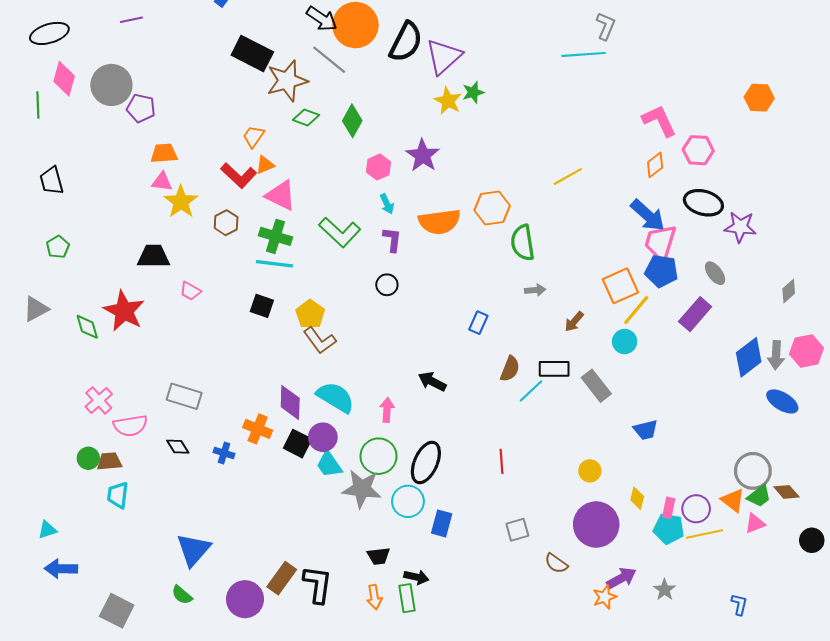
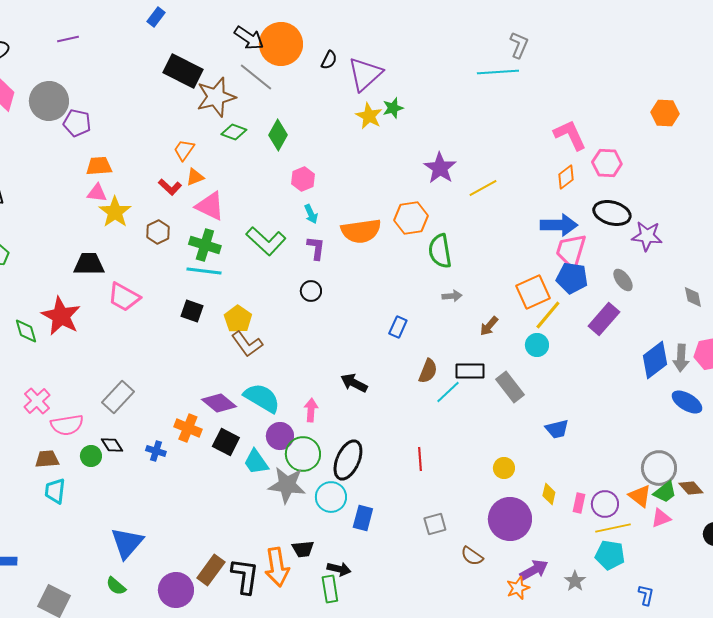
black semicircle: (406, 42) -> (329, 60), size x0.5
purple star: (423, 155) -> (440, 168), moved
red L-shape: (239, 175) -> (170, 187), size x0.7
blue arrow: (648, 215) -> (559, 225), turned -42
pink trapezoid: (190, 291) -> (124, 297), size x1.6
gray diamond: (789, 291) -> (693, 297), turned -60
gray rectangle: (184, 396) -> (118, 397), turned -64
purple diamond: (290, 403) -> (219, 403), turned -52
purple circle: (323, 437) -> (280, 436), moved
green circle: (88, 458) -> (91, 456), moved
cyan pentagon: (669, 529) -> (610, 555), moved
orange arrow: (374, 597) -> (277, 567), moved, size x1.6

